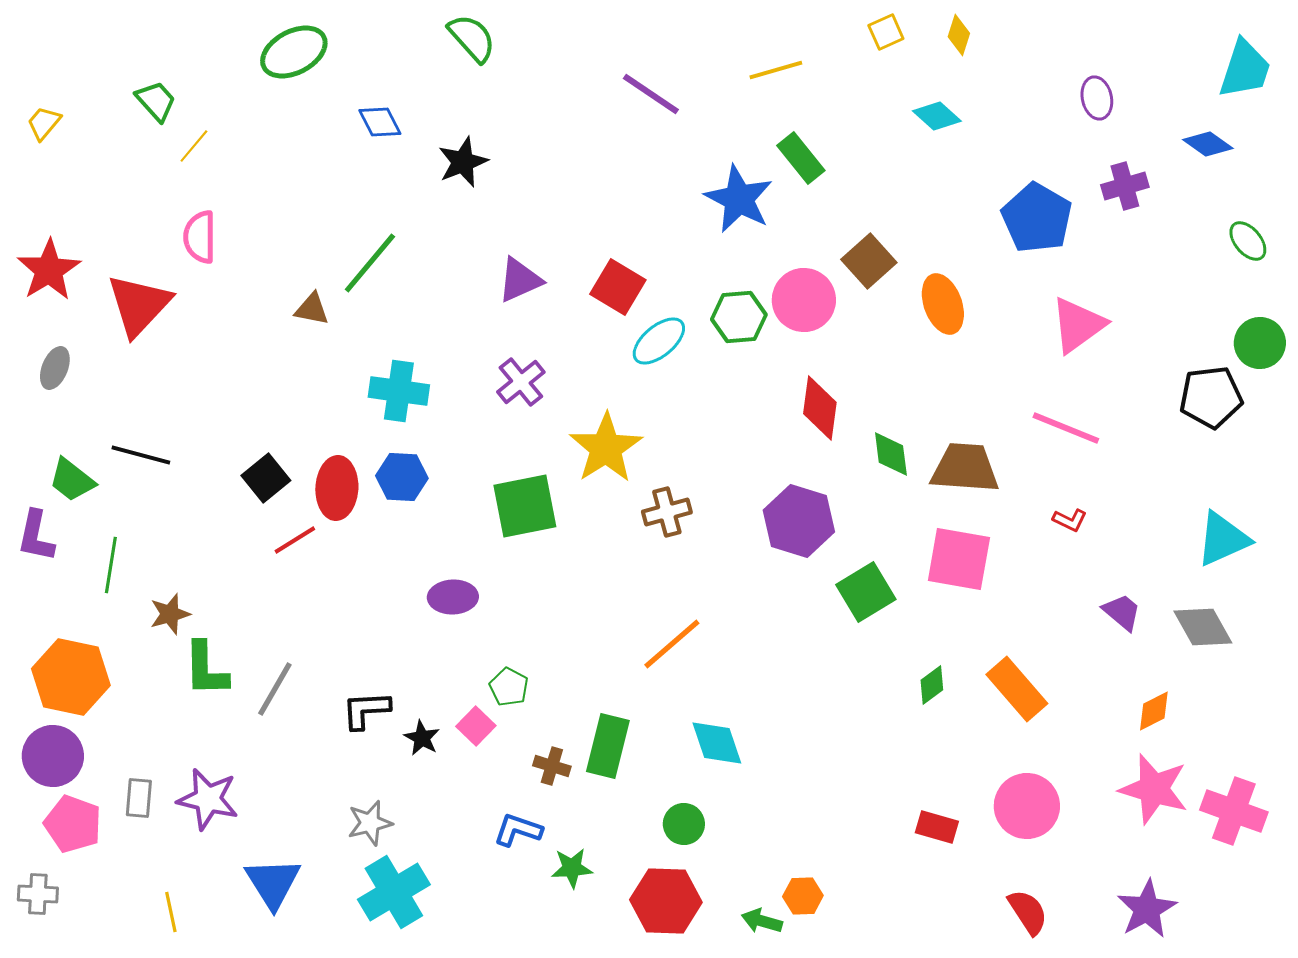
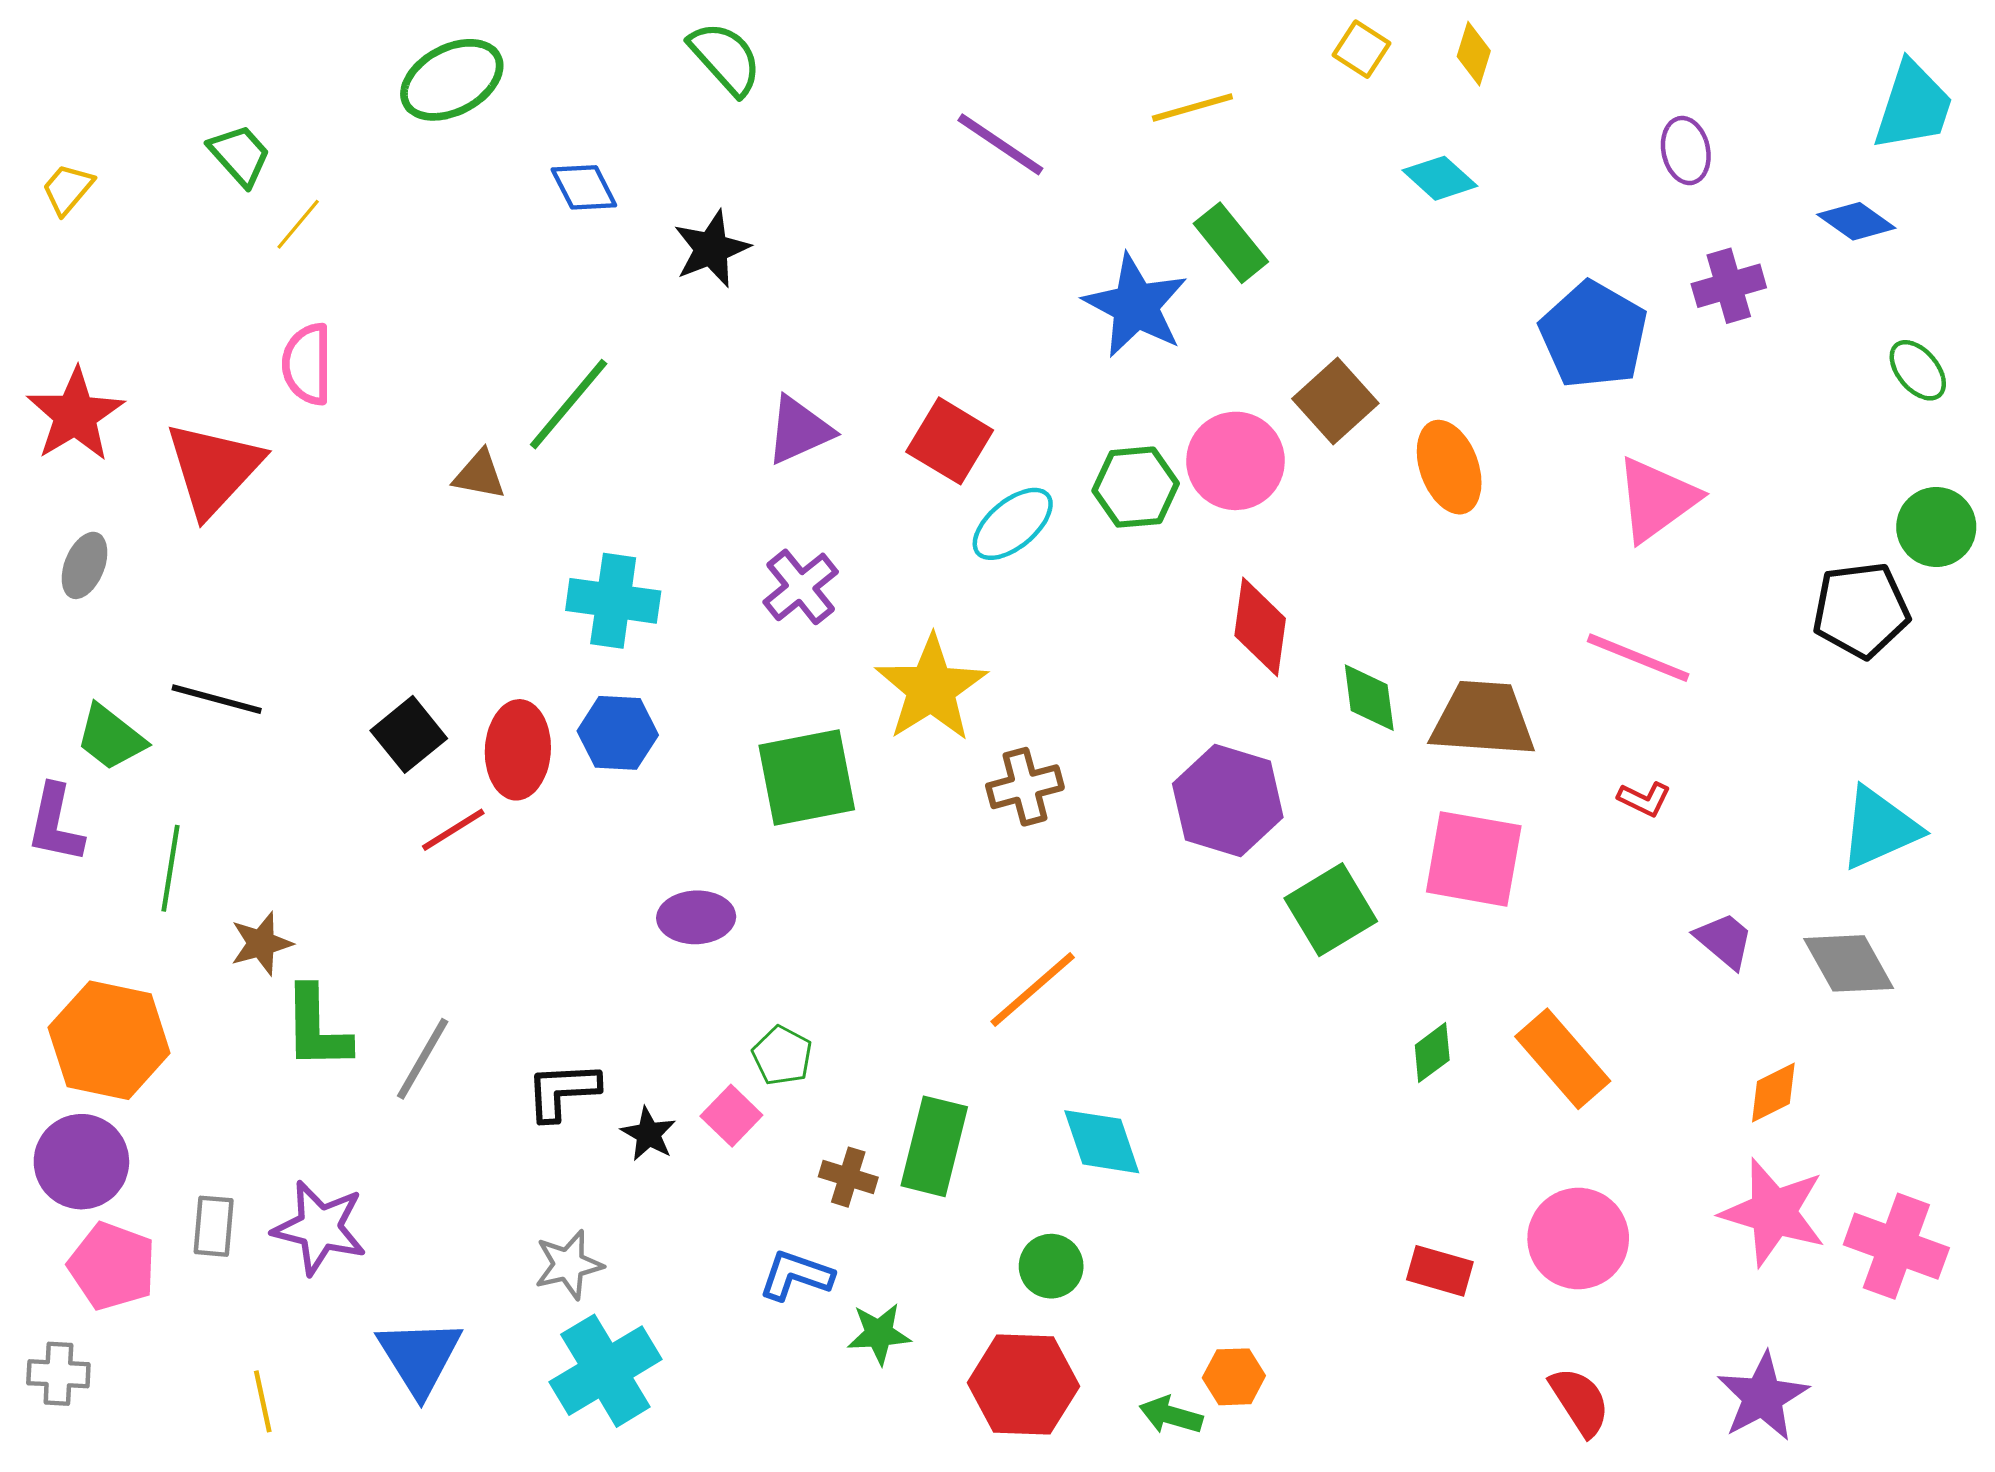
yellow square: (886, 32) -> (1362, 49), turned -33

